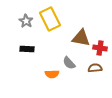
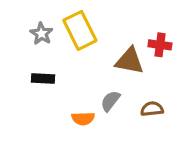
red cross: (100, 48) -> (160, 45), moved
gray semicircle: (69, 63) -> (110, 101), turned 80

